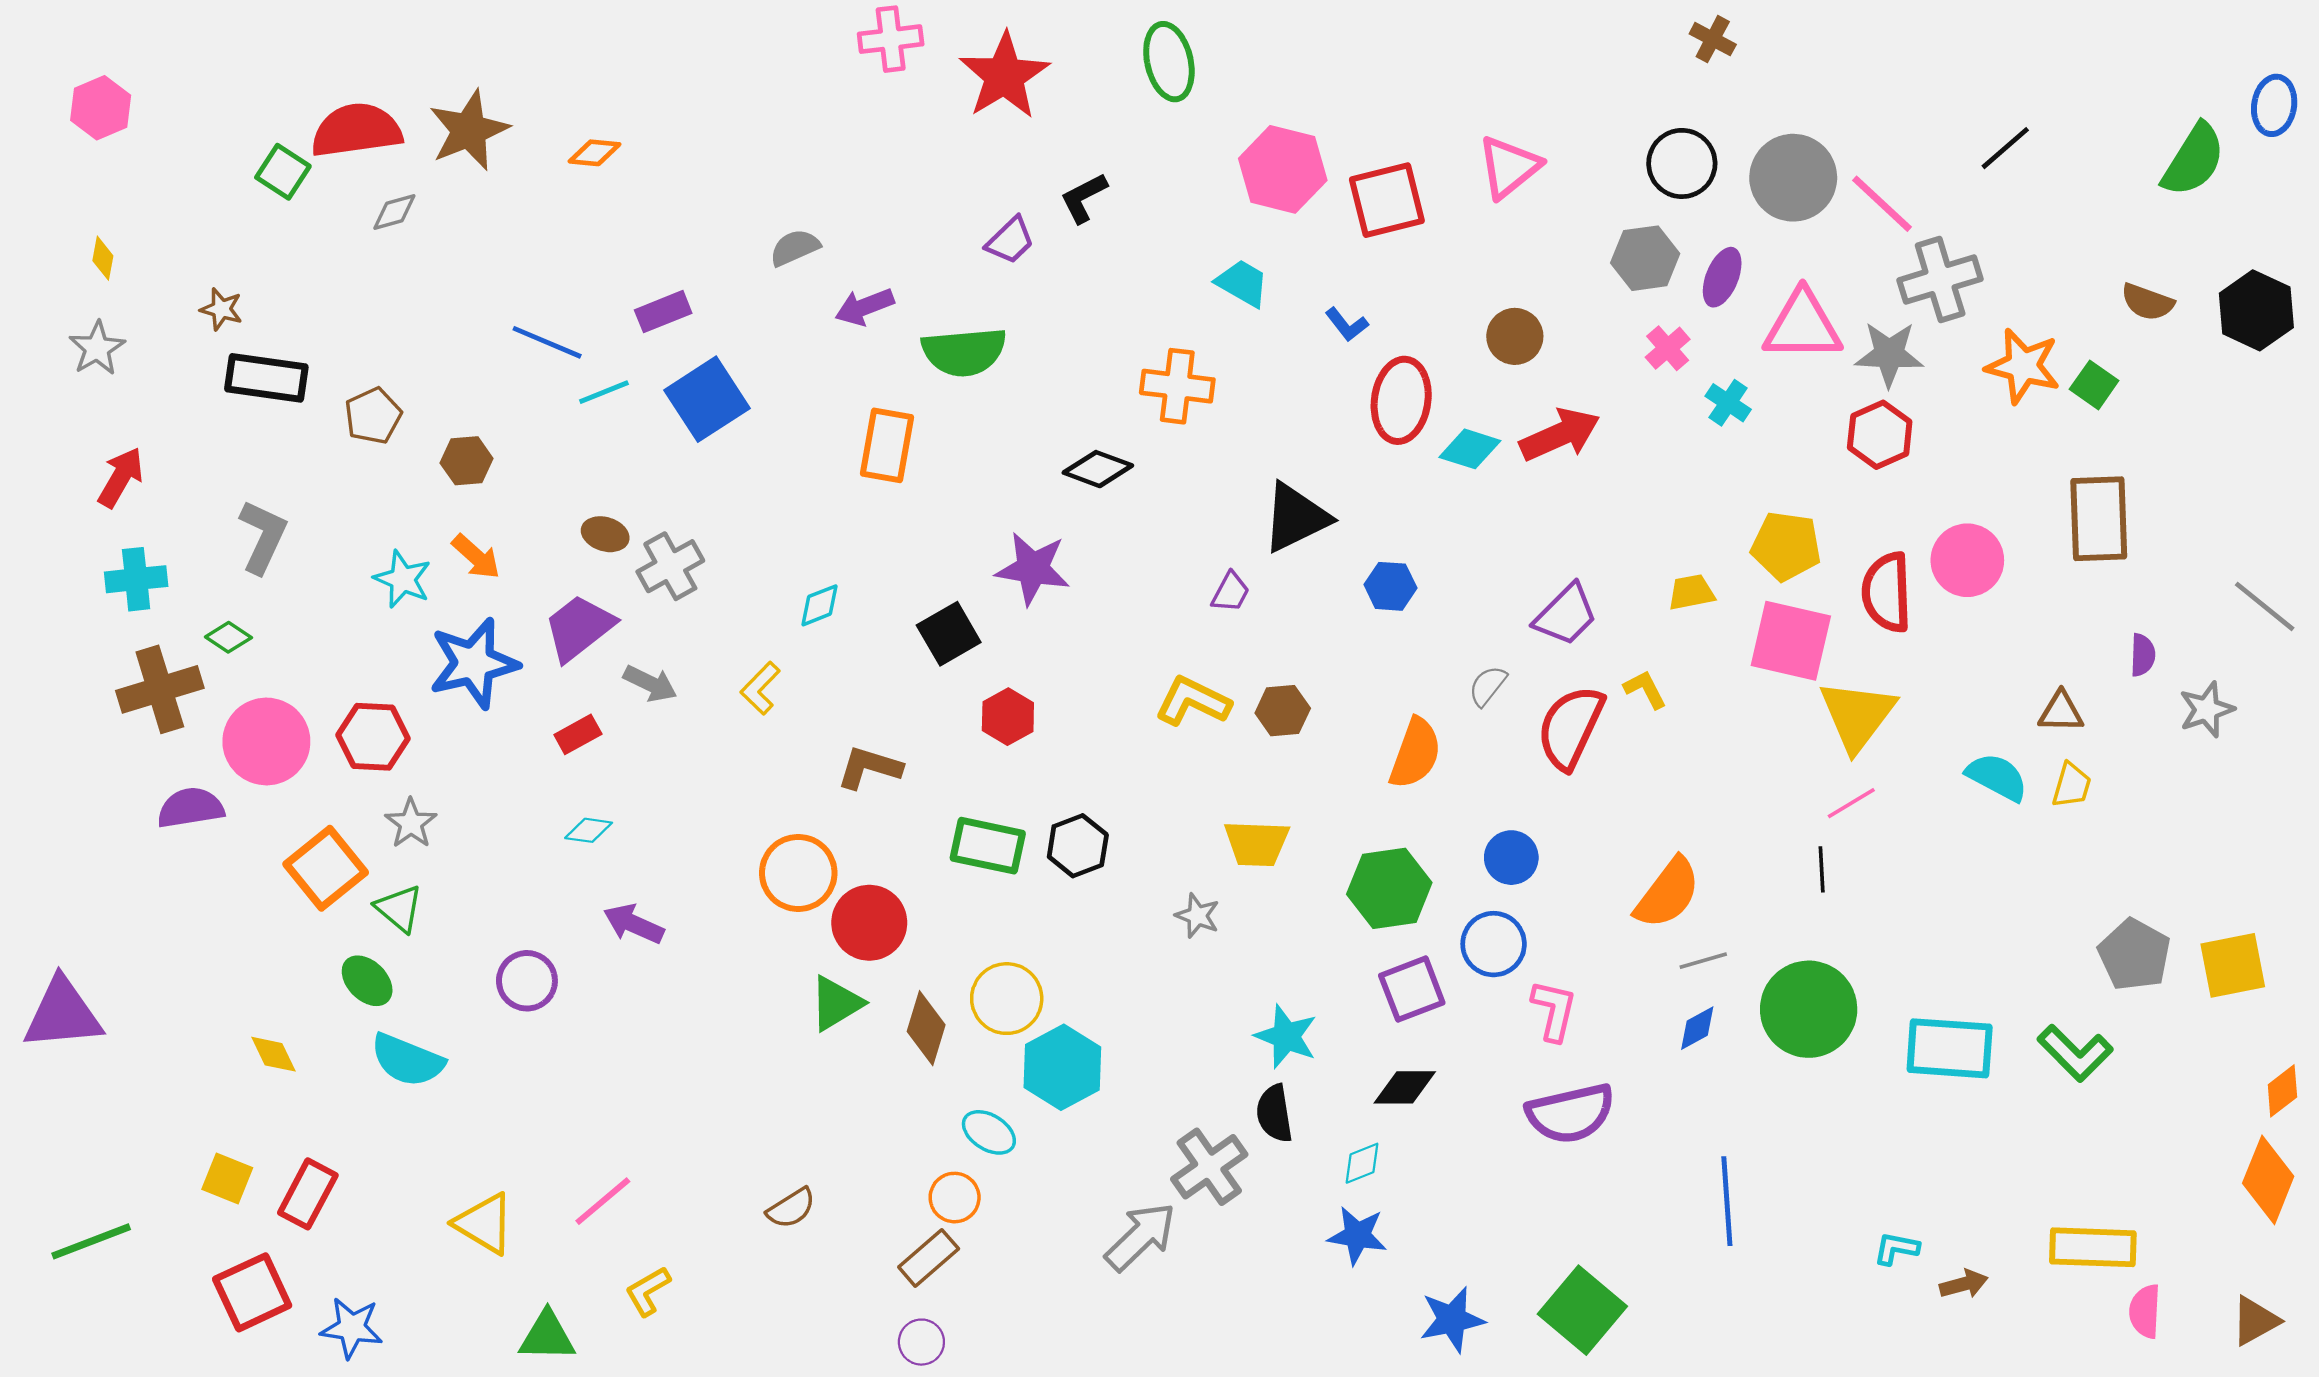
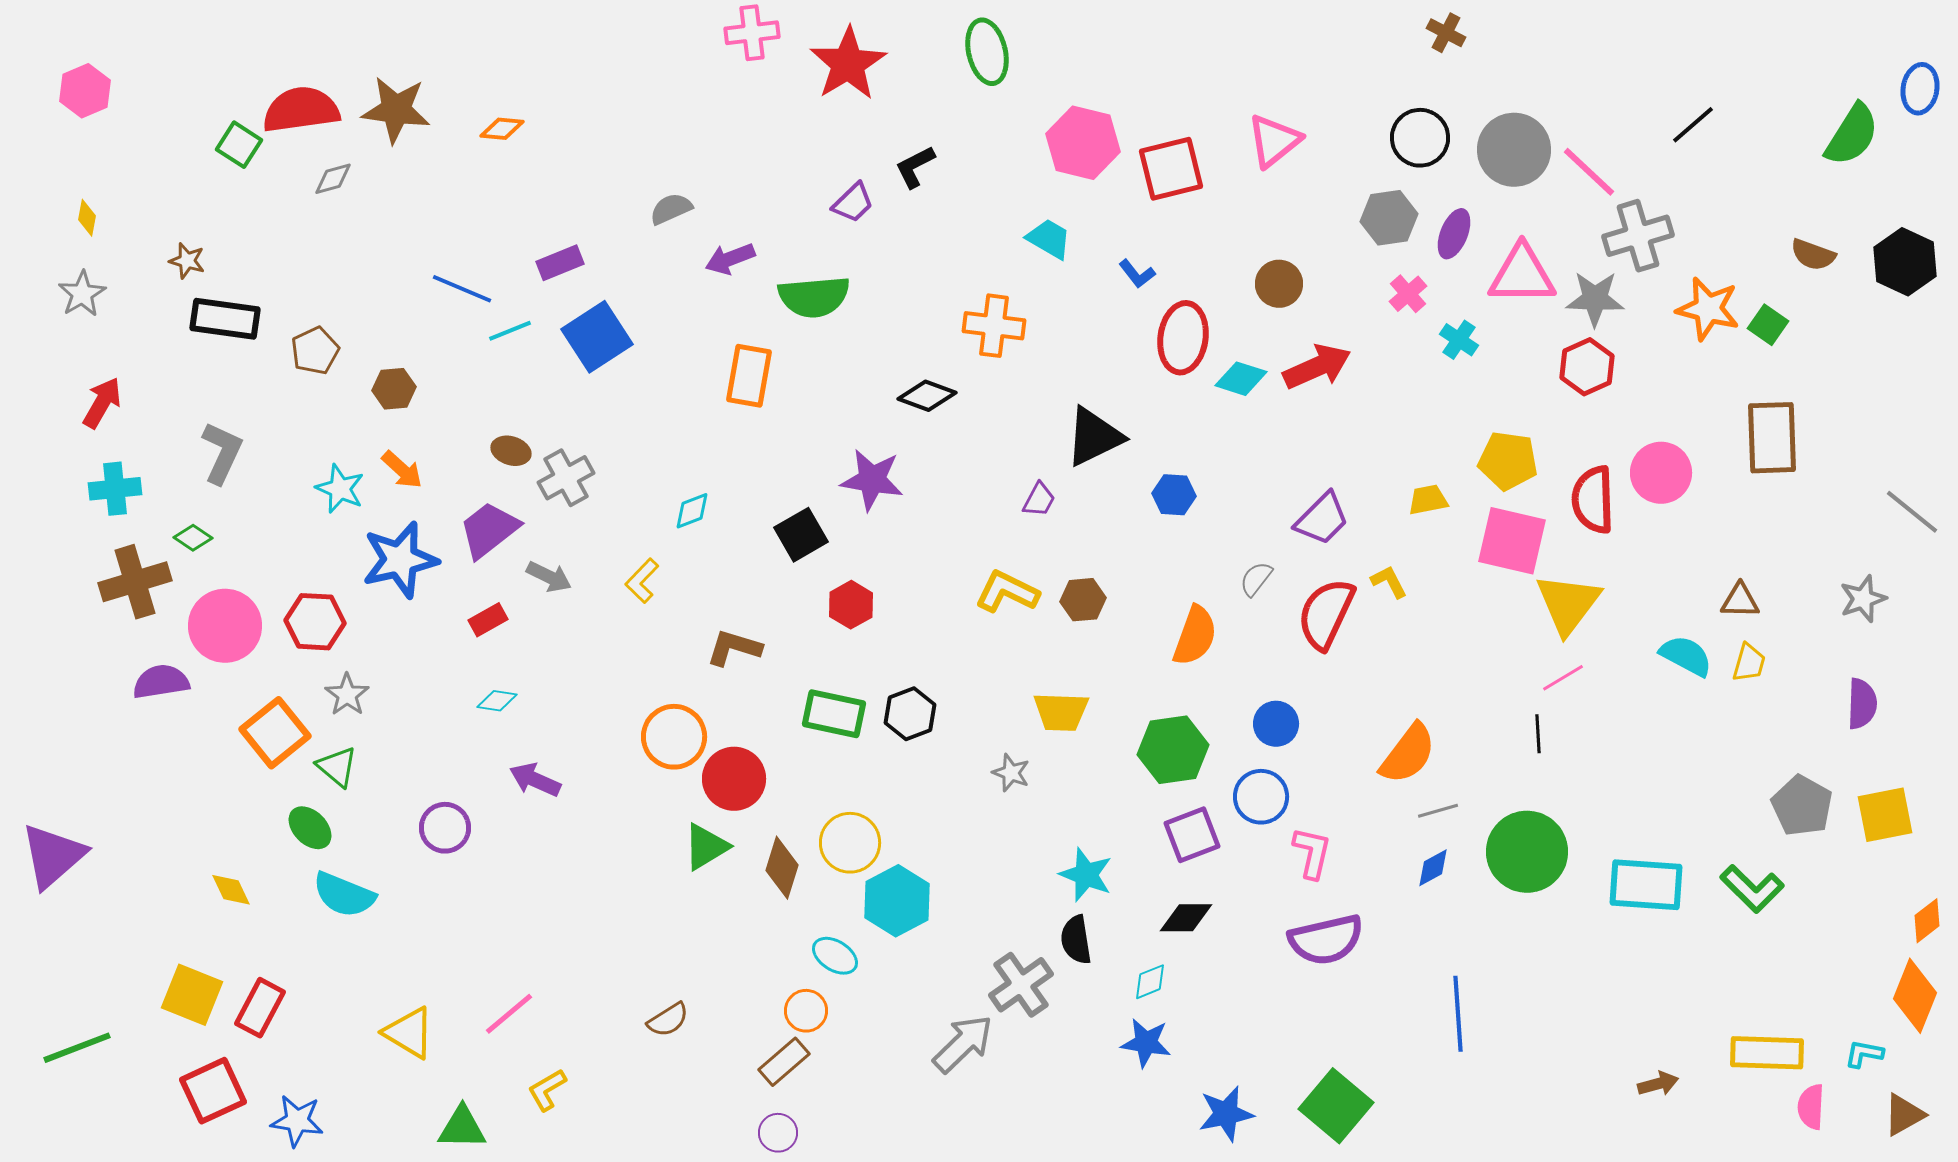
brown star: (469, 130) -> (396, 110), turned 30
purple semicircle: (2143, 655) -> (1862, 704), moved, size x1.4
purple triangle: (63, 1014) -> (53, 856), turned -36
yellow square: (227, 1179) -> (192, 995), size x1.4
cyan L-shape: (1896, 1248) -> (1864, 1054), moved

